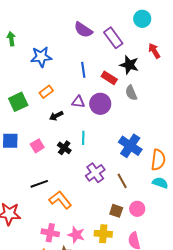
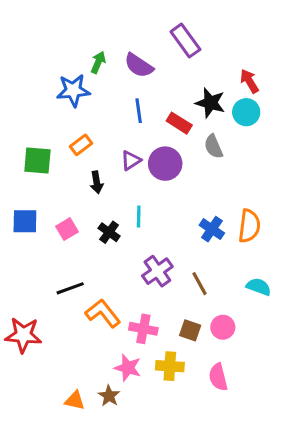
cyan circle: (142, 19) -> (246, 112), moved
purple semicircle: (83, 30) -> (139, 65), moved
purple rectangle: (113, 38) -> (185, 41), moved
green arrow: (11, 39) -> (98, 62), moved, turned 32
green square: (18, 102) -> (37, 160), turned 30
purple triangle: (78, 102) -> (131, 160), turned -40
black arrow: (56, 116) -> (97, 182), turned -72
blue cross: (130, 146) -> (212, 229), size x0.7
orange semicircle: (158, 160) -> (249, 226), moved
pink cross: (50, 233) -> (143, 329), moved

